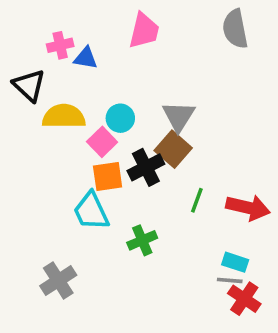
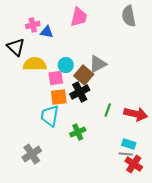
gray triangle: (179, 116) -> (98, 64), turned 30
pink square: (102, 142) -> (56, 78), turned 35
brown square: (173, 149) -> (84, 75), moved
cyan trapezoid: (91, 211) -> (50, 116), turned 35

